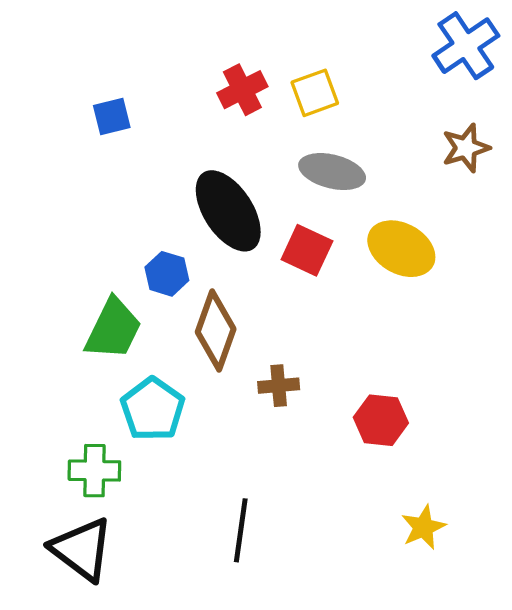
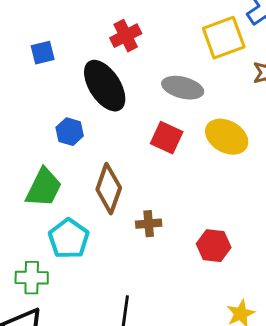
yellow square: (315, 93) -> (224, 38), moved, size x1.4
black ellipse: (228, 211) -> (105, 86), moved
blue hexagon: (167, 274) -> (70, 132), moved

